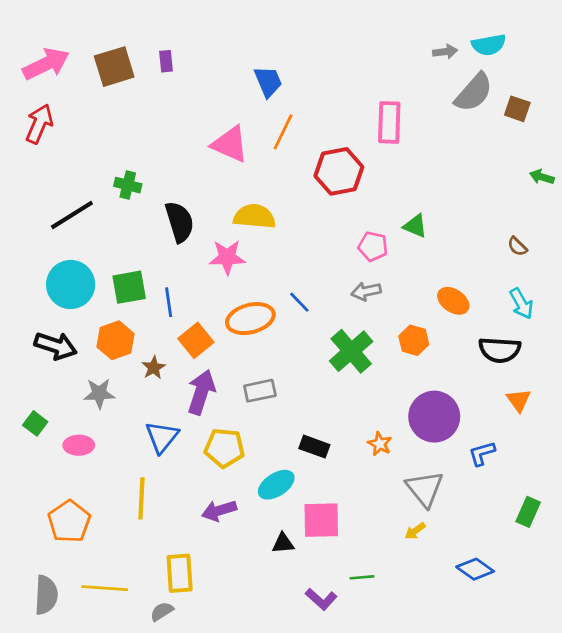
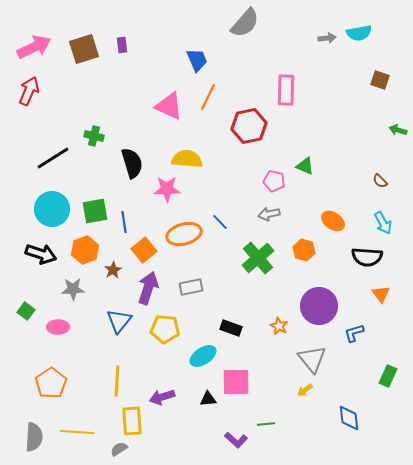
gray semicircle: (474, 92) -> (245, 23), moved
yellow line: (141, 498) -> (117, 381), moved
purple arrow: (219, 511) -> (162, 397), moved
blue diamond: (475, 569) -> (349, 418), turned 48

